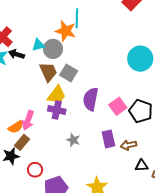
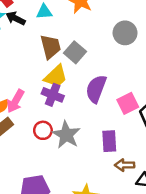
gray circle: (53, 49) -> (125, 33), moved
gray star: (73, 140) -> (66, 135), size x1.6
brown arrow: (128, 145) -> (125, 165), moved
red circle: (35, 170) -> (43, 130), moved

